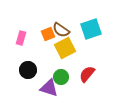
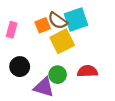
cyan square: (91, 29) -> (76, 19), moved
red semicircle: (87, 74) -> (87, 71), turned 48

